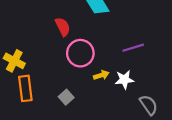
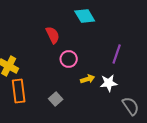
purple line: (133, 48) -> (117, 54), turned -54
pink circle: (80, 53) -> (69, 59), size x0.7

